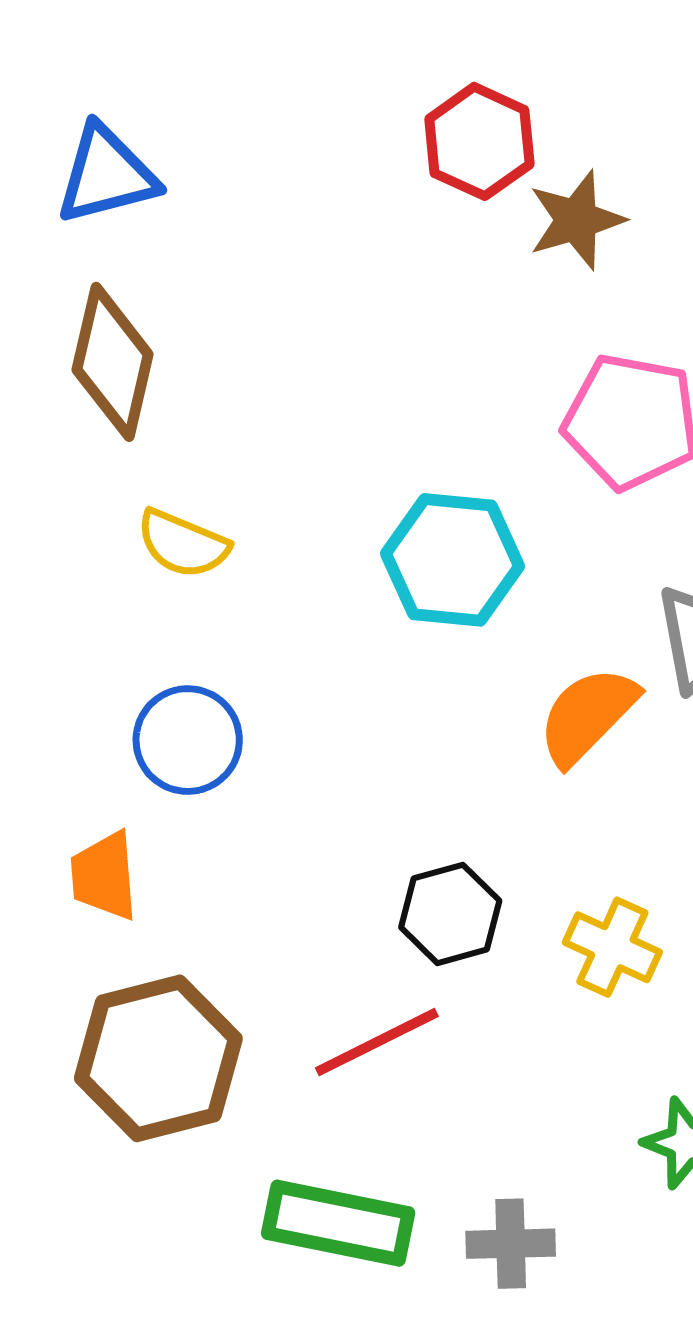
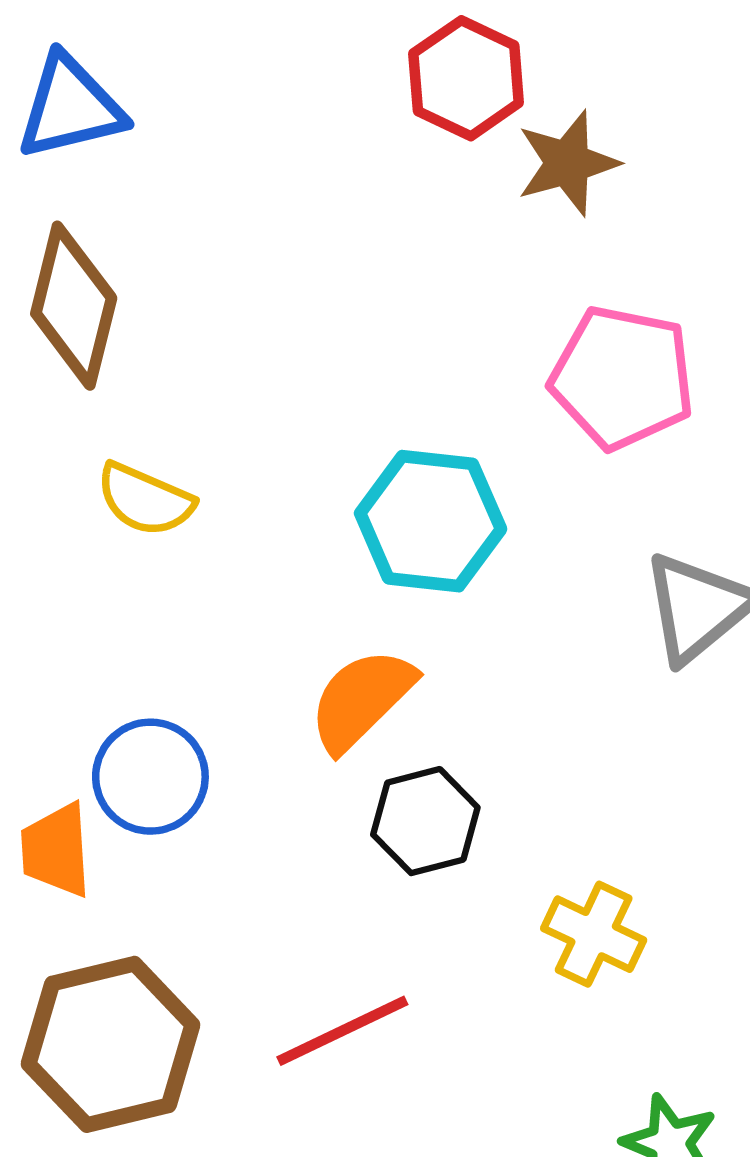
orange semicircle: (587, 715) -> (362, 700), moved
blue circle: (188, 740) -> (150, 777), moved
black hexagon: (450, 914) -> (425, 821), moved

